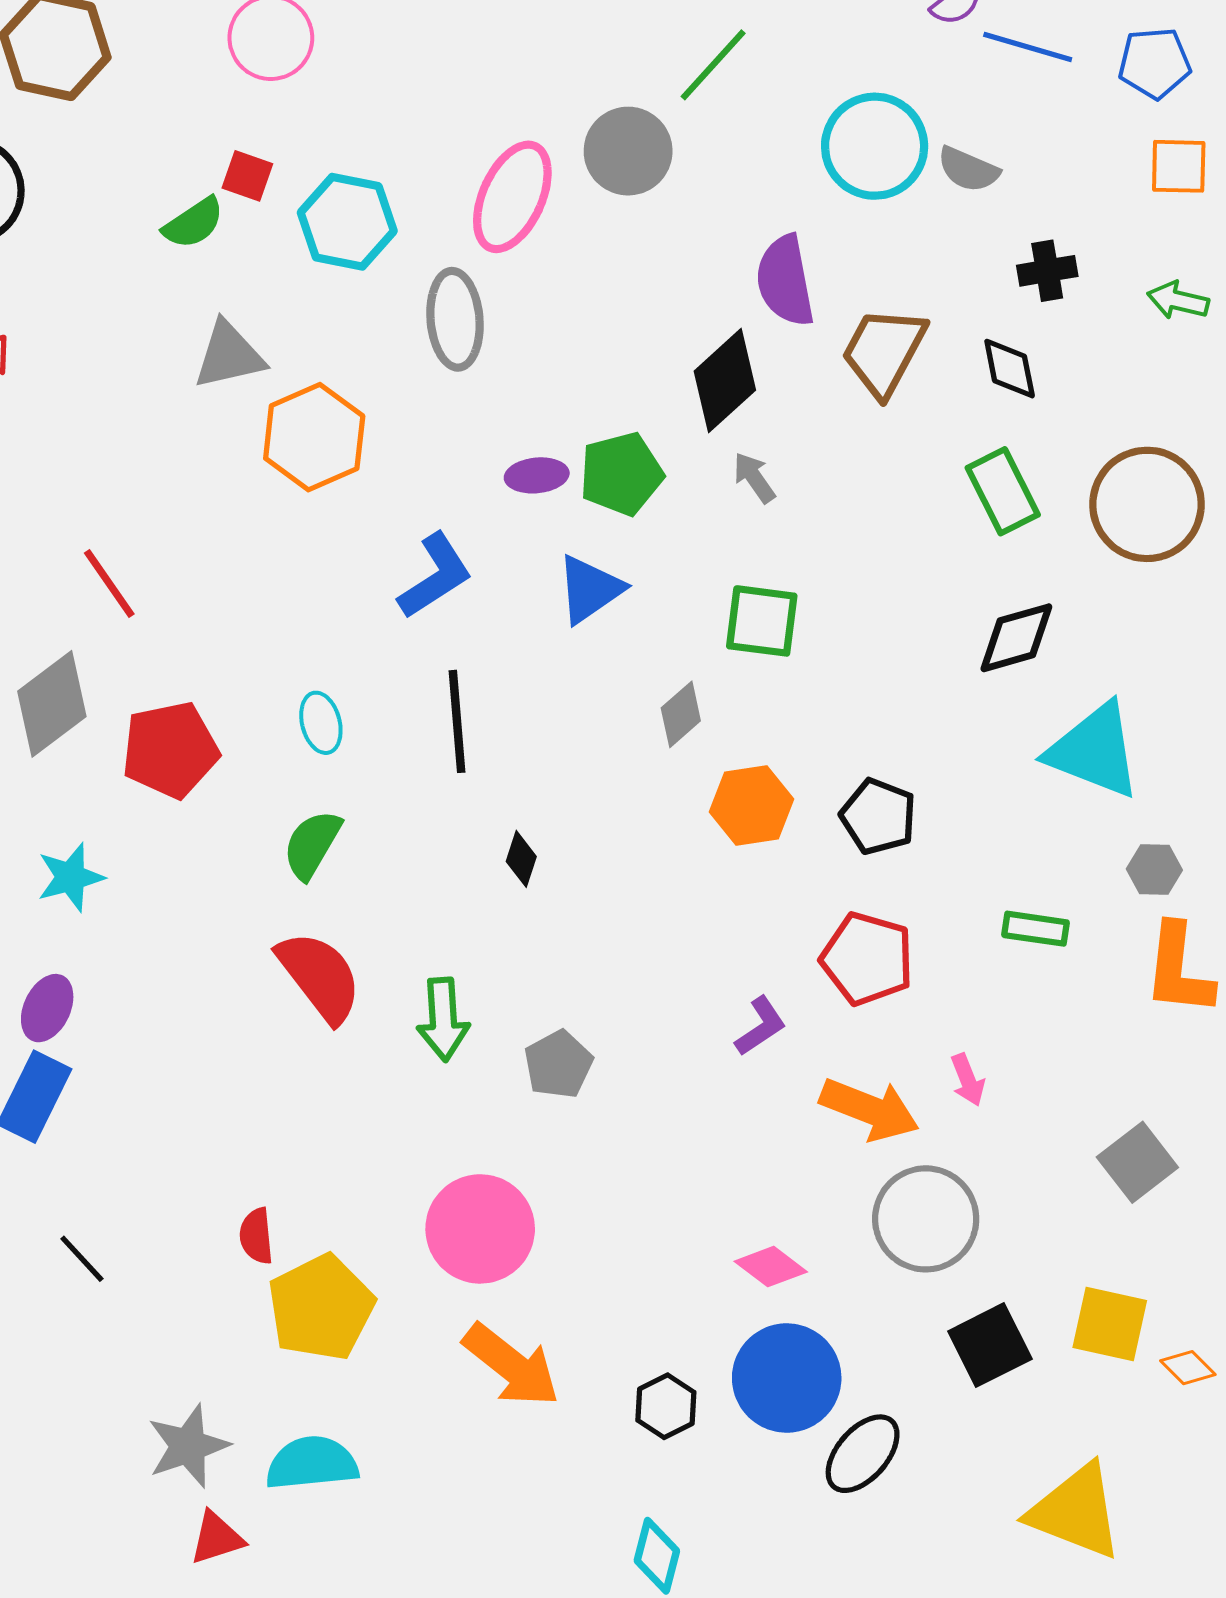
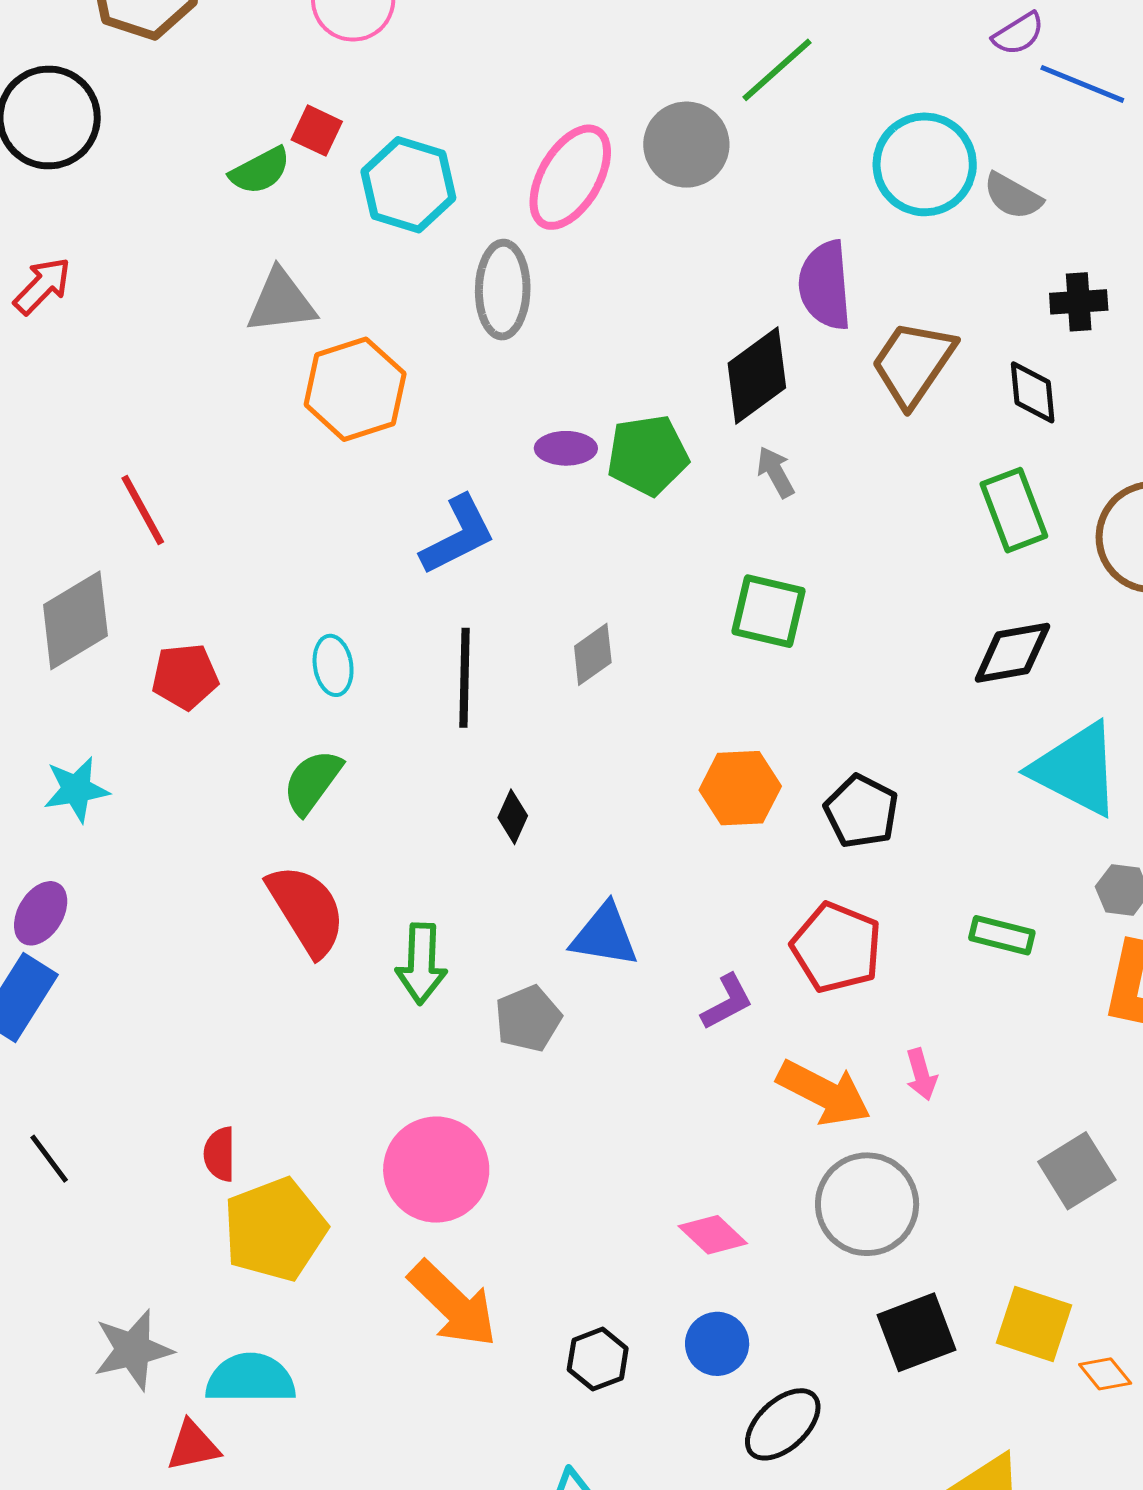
blue triangle: (590, 589) -> (605, 935), moved, turned 38
gray diamond: (681, 714) -> (593, 654), moved
red pentagon: (170, 750) -> (185, 676), size x0.7
blue circle: (787, 1378) -> (717, 1344), size x0.6
red triangle: (217, 1538) -> (193, 1446), moved

